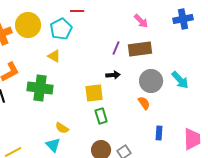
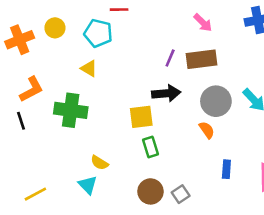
yellow circle: (28, 25) -> (55, 28), size x0.6
cyan pentagon: (61, 29) -> (98, 33), turned -30
black arrow: (113, 75) -> (166, 93), size x1.5

